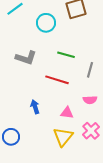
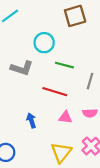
cyan circle: (46, 23) -> (44, 43), moved
pink triangle: (67, 113) -> (65, 117), moved

